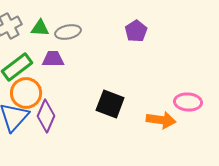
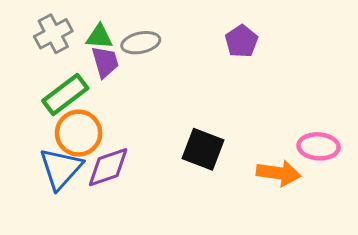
purple trapezoid: (53, 59) -> (105, 62), moved, turned 75
purple diamond: (46, 116) -> (108, 167), turned 48

